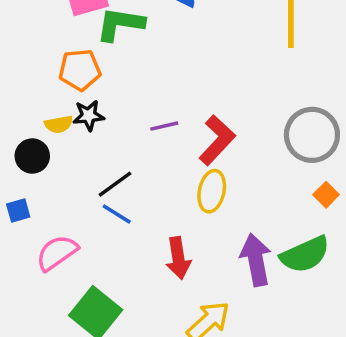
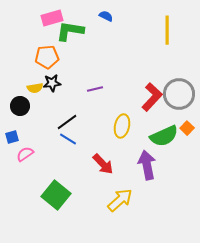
red L-shape: (217, 140) -> (152, 97), moved
pink semicircle: (57, 253) -> (25, 154), moved, size x0.7
green semicircle: (305, 255) -> (164, 136), moved
red arrow: (178, 258) -> (103, 164), turned -35

